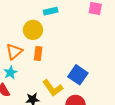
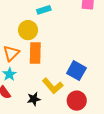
orange rectangle: (38, 54) -> (35, 53), size x1.5

